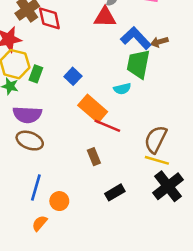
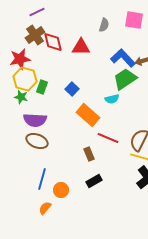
red triangle: (105, 17) -> (81, 47), moved
green trapezoid: (138, 64) -> (125, 79), turned 45
red line: (107, 126) -> (108, 138), moved
black rectangle: (115, 192) -> (94, 181), moved

